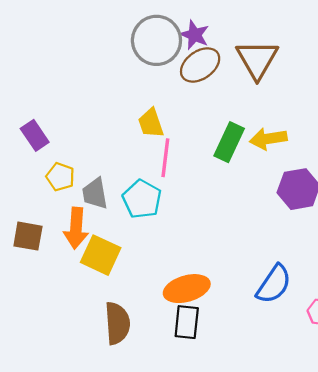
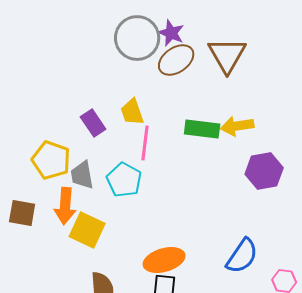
purple rectangle: (35, 135) -> (93, 123), moved
green rectangle: (229, 142) -> (202, 129), turned 72
yellow pentagon: (60, 177) -> (51, 160), size x1.5

